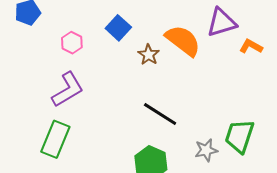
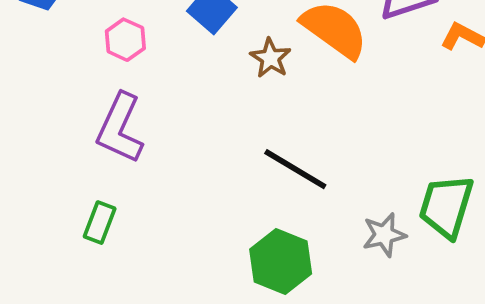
purple L-shape: (68, 90) -> (120, 128), turned 147
green rectangle: (55, 139) -> (100, 223), size x0.6

